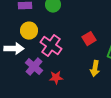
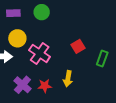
purple cross: (34, 67) -> (22, 85), moved
yellow arrow: (95, 69) -> (68, 79), moved

